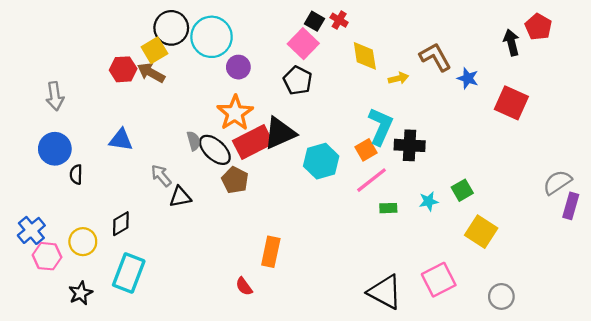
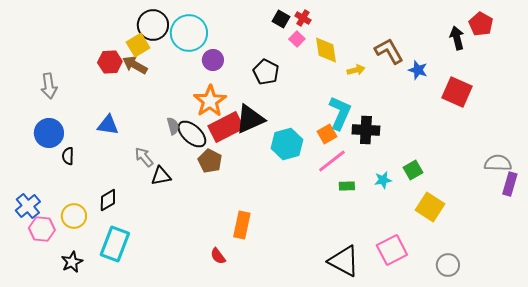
pink square: (303, 44) -> (297, 39), moved, size x0.6
gray semicircle: (557, 182) -> (498, 163), turned 36

